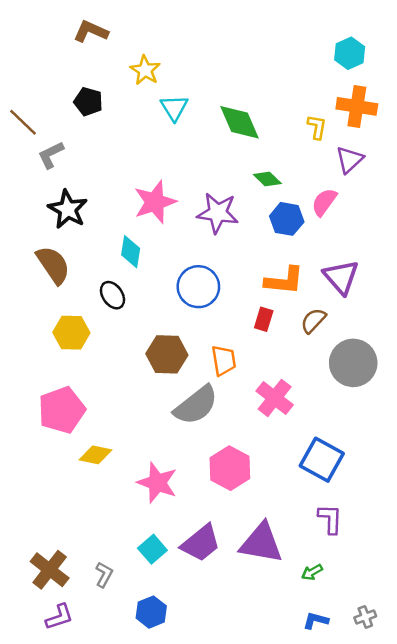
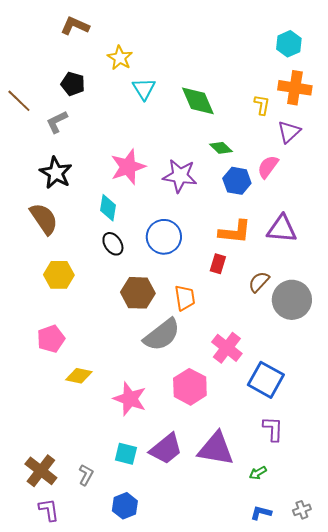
gray L-shape: (51, 155) -> (57, 122), moved
purple triangle: (341, 277) -> (282, 229), turned -44
black ellipse: (112, 295) -> (113, 244), moved
brown semicircle: (313, 321) -> (259, 282), moved
pink cross: (275, 398) -> (227, 348), moved
pink pentagon: (62, 410) -> (51, 339), size x0.7
cyan square: (152, 549) -> (126, 454), turned -35
purple L-shape: (59, 617) -> (49, 510), turned -80

